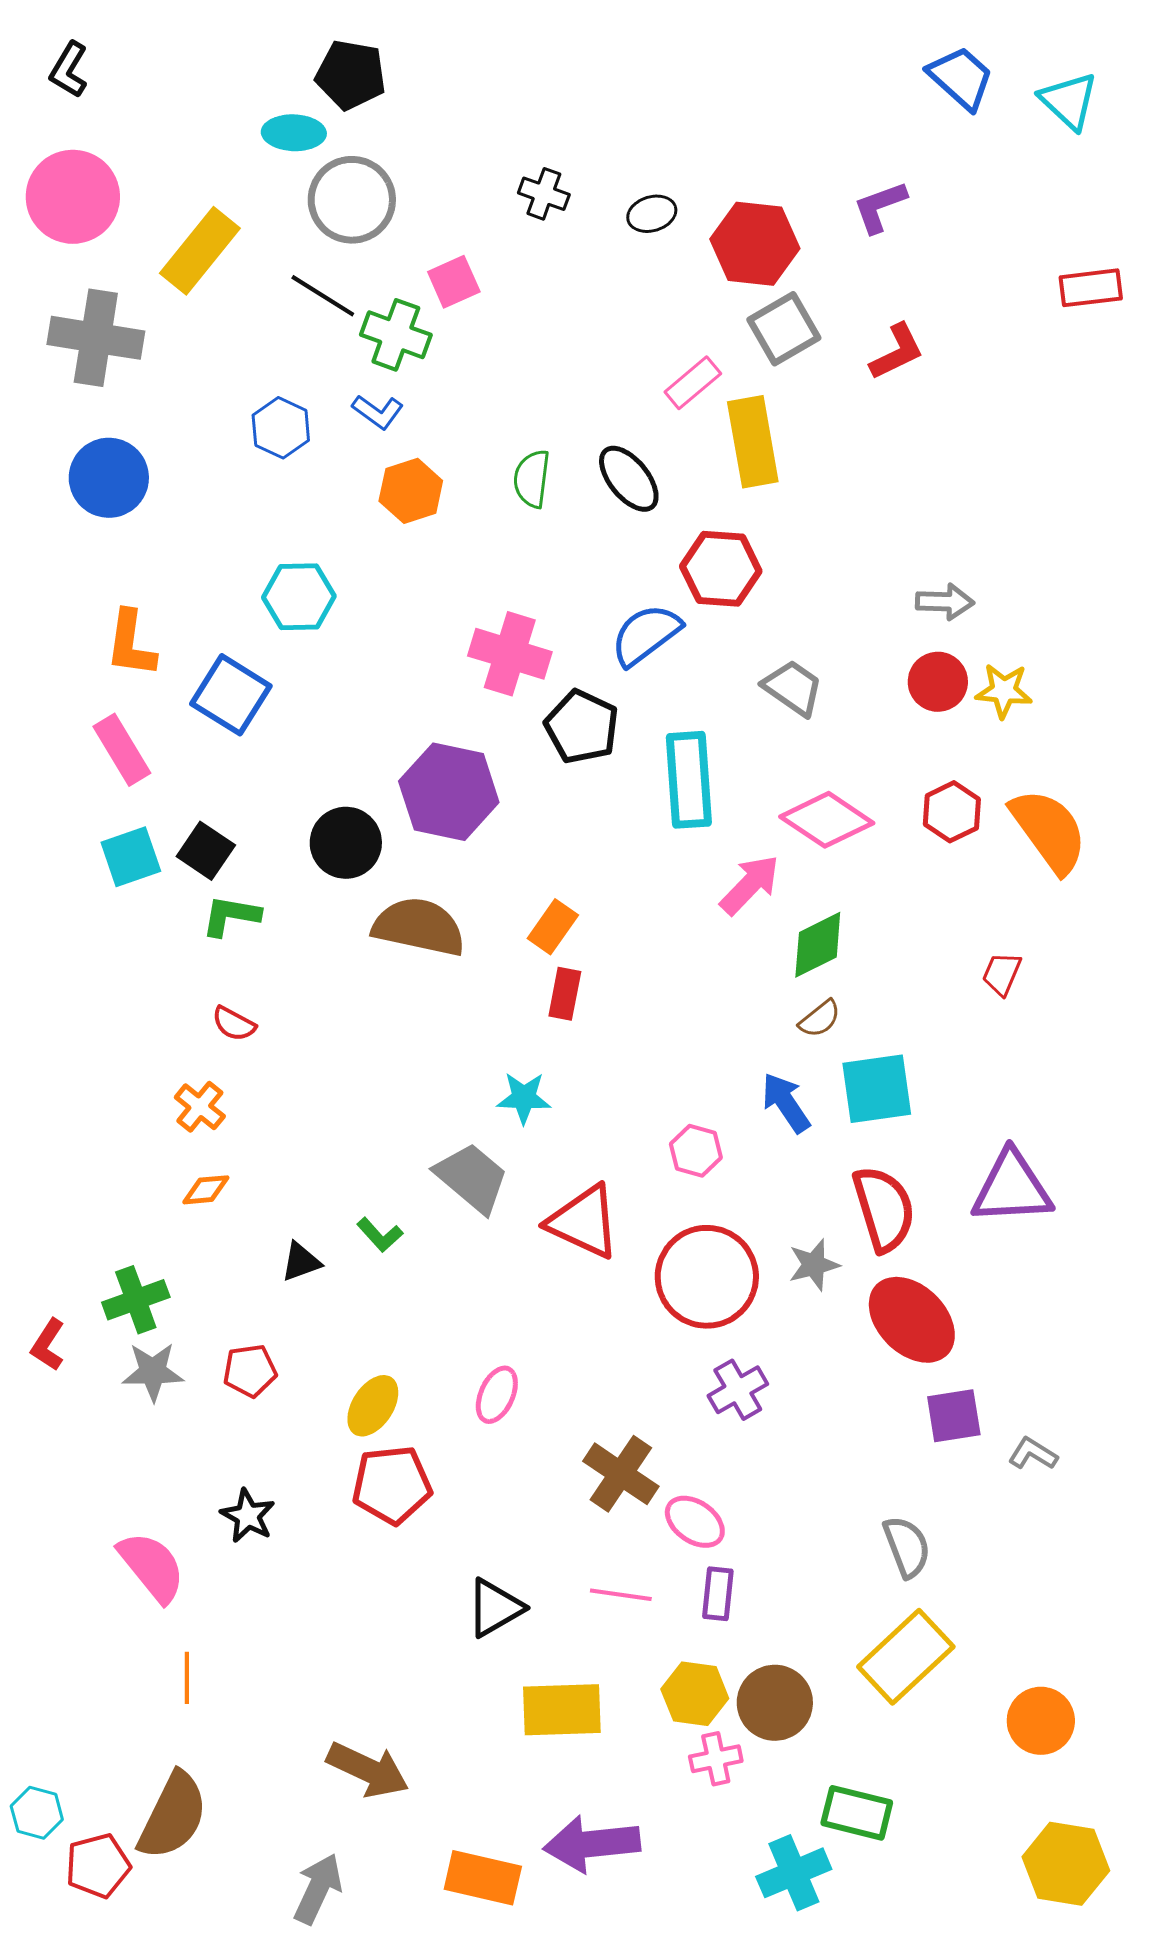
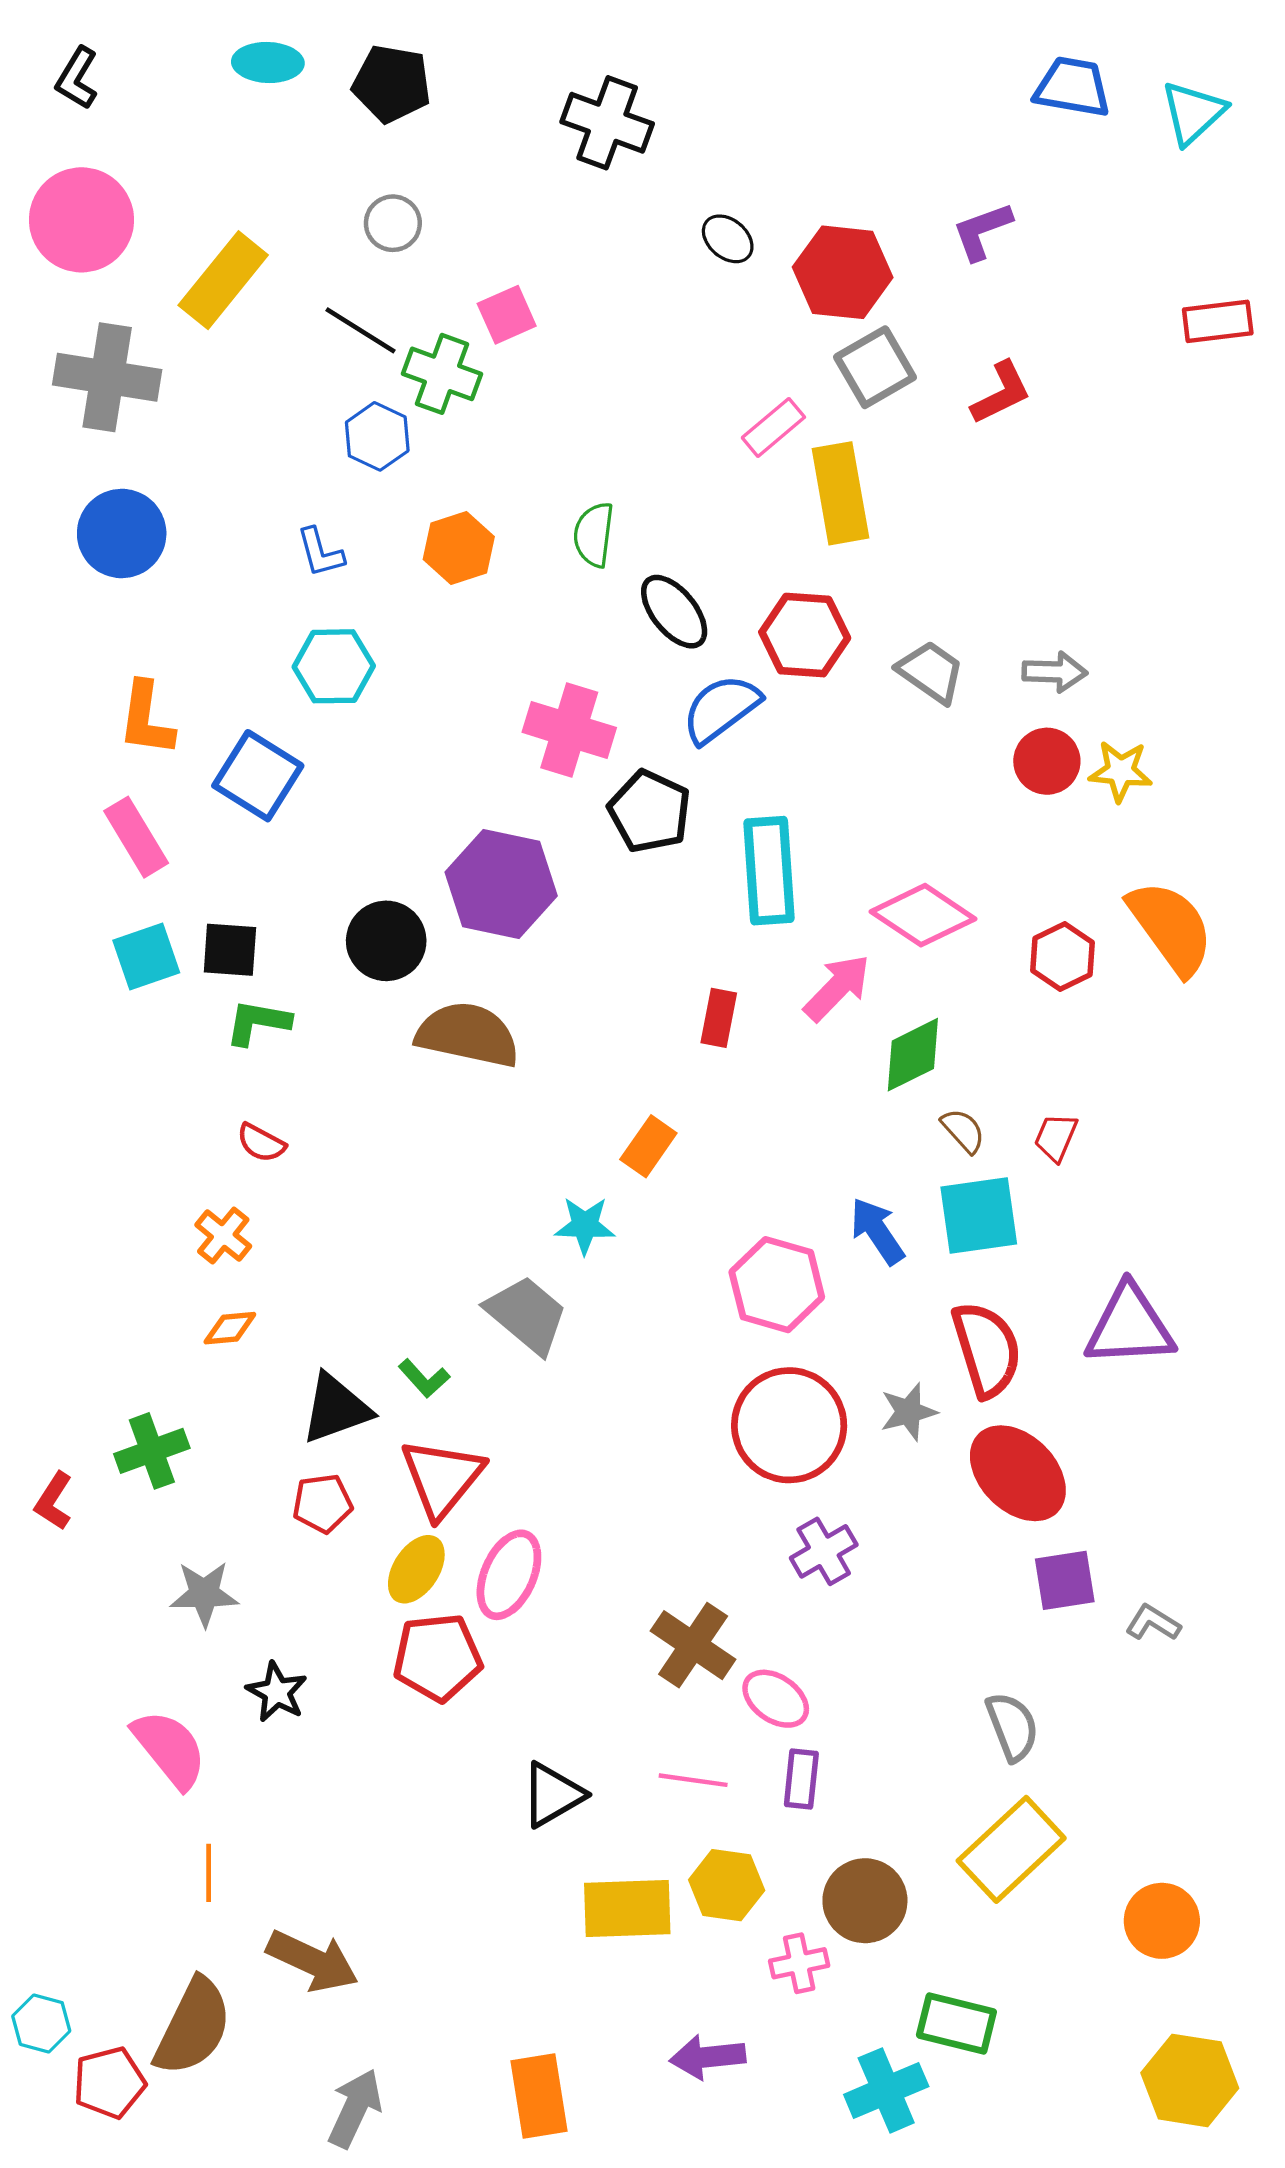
blue trapezoid: (961, 78) -> (1073, 87), turned -32
cyan triangle: (1069, 101) -> (1193, 113), turned 34
cyan ellipse: (294, 133) -> (268, 63), moved
black cross: (544, 194) -> (607, 123), moved, size x1.6
gray circle: (352, 200) -> (393, 223), size x0.6
black ellipse: (652, 214) -> (728, 239), turned 57
blue L-shape: (378, 412) -> (320, 552), moved, turned 39
blue hexagon: (281, 428) -> (377, 436), moved
black ellipse: (629, 479) -> (674, 612), moved
gray trapezoid: (793, 688) -> (931, 672), moved
red hexagon: (952, 812) -> (1063, 956), moved
black square: (206, 851) -> (230, 950), turned -30
orange rectangle: (553, 927) -> (648, 1146), moved
red trapezoid: (1002, 974) -> (1056, 1137), moved
red rectangle: (565, 994) -> (719, 1018), moved
brown semicircle: (820, 1019) -> (963, 1131), moved, turned -93
pink hexagon: (696, 1151) -> (777, 1285), size x1.6
red triangle: (584, 1222) -> (442, 1478), moved, turned 44
black triangle: (301, 1262) -> (336, 1409), size x1.6
red pentagon: (250, 1371) -> (323, 1503), moved
gray star: (153, 1372) -> (204, 1594), moved
pink ellipse: (497, 1395) -> (509, 1575), moved, size x1.4
yellow hexagon: (695, 1694) -> (727, 1885), moved
brown arrow: (368, 1770) -> (313, 1961), moved
purple arrow: (592, 1844) -> (708, 2057), moved, size x0.7
orange rectangle: (483, 1878) -> (539, 2096), turned 68

